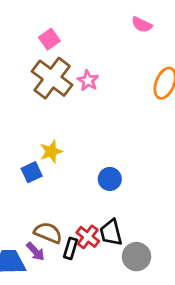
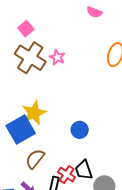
yellow star: (51, 152) -> (34, 113), size x1.4
blue square: (32, 172) -> (21, 130), size x1.8
brown semicircle: (48, 233) -> (35, 159), moved, turned -70

